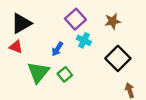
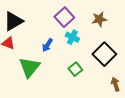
green square: (65, 74) -> (75, 69), moved

